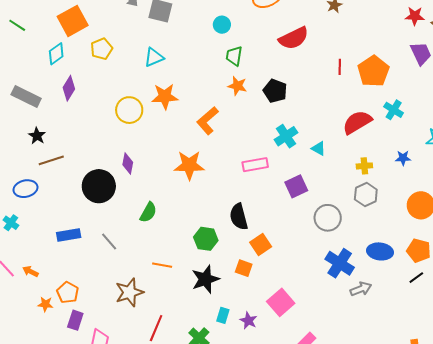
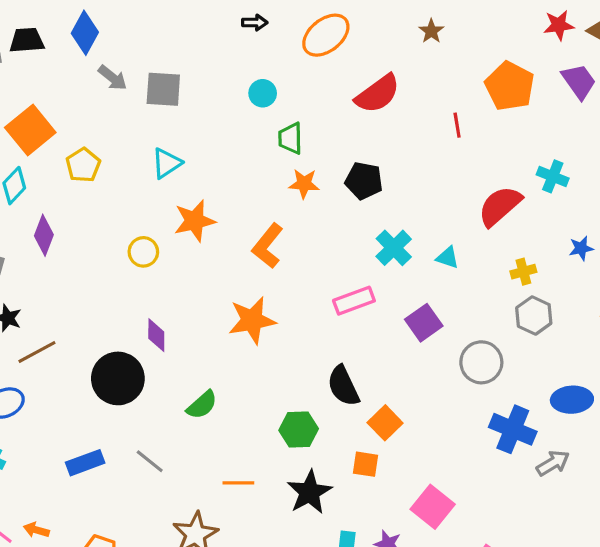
orange pentagon: (373, 71) -> (510, 86), moved
yellow circle: (129, 110) -> (143, 252), size x0.7
green semicircle: (148, 212) -> (202, 405), turned 30

